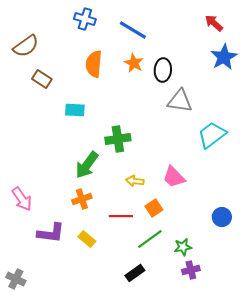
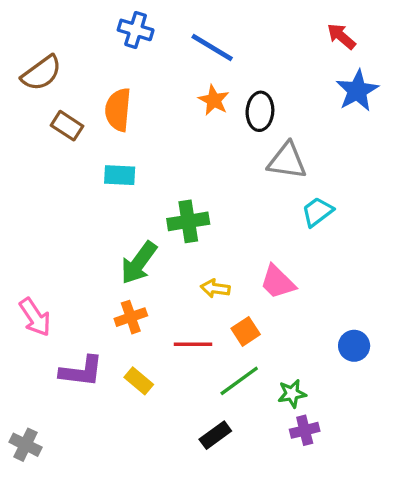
orange semicircle: (94, 64) -> (118, 110), moved
cyan trapezoid: (212, 135) -> (317, 212), moved, size x0.7

